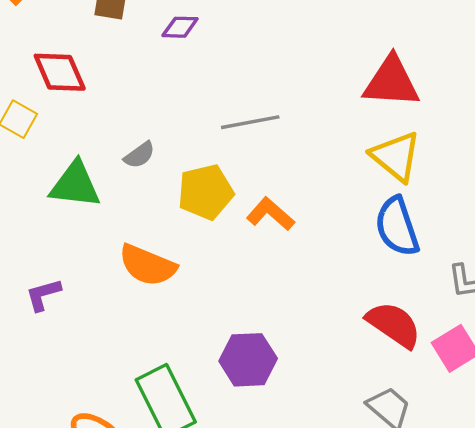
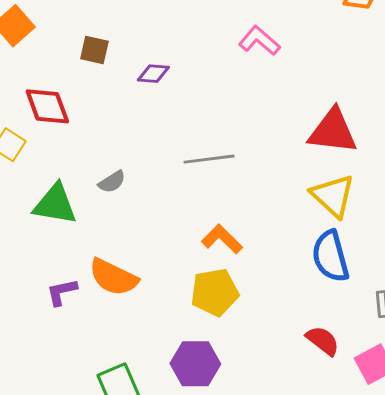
yellow pentagon: (206, 192) -> (215, 292), moved
purple L-shape: (43, 295) -> (62, 292), moved
red semicircle: (394, 325) -> (323, 341), size x0.7

